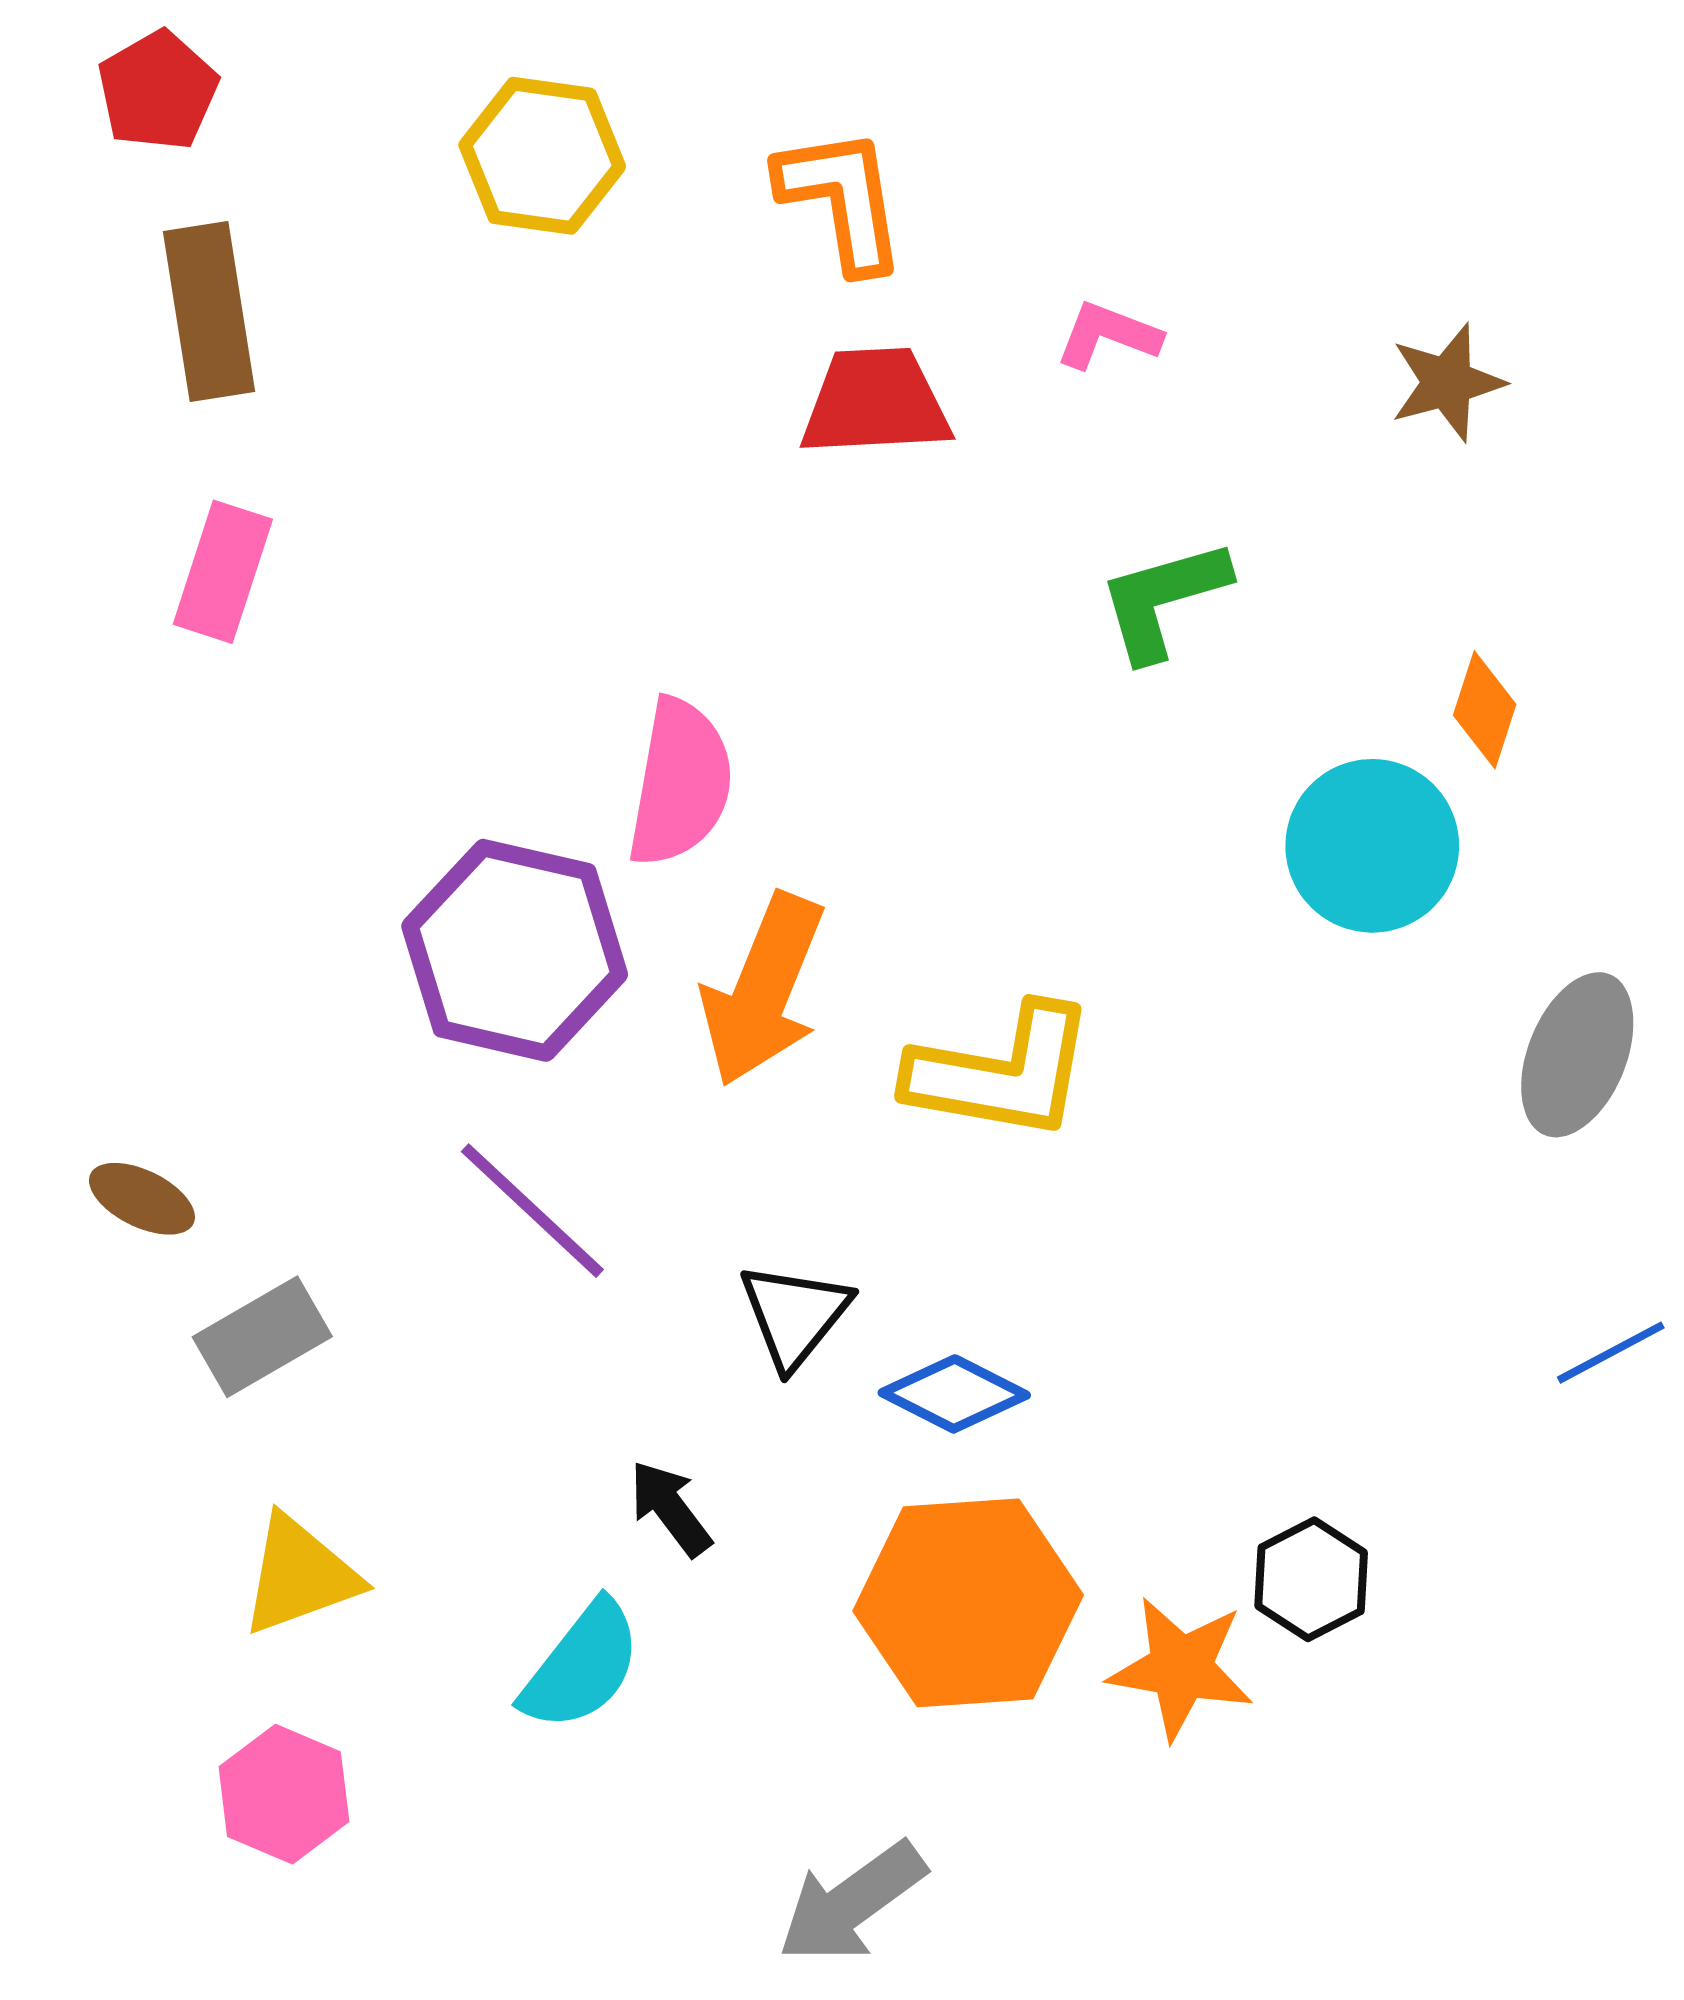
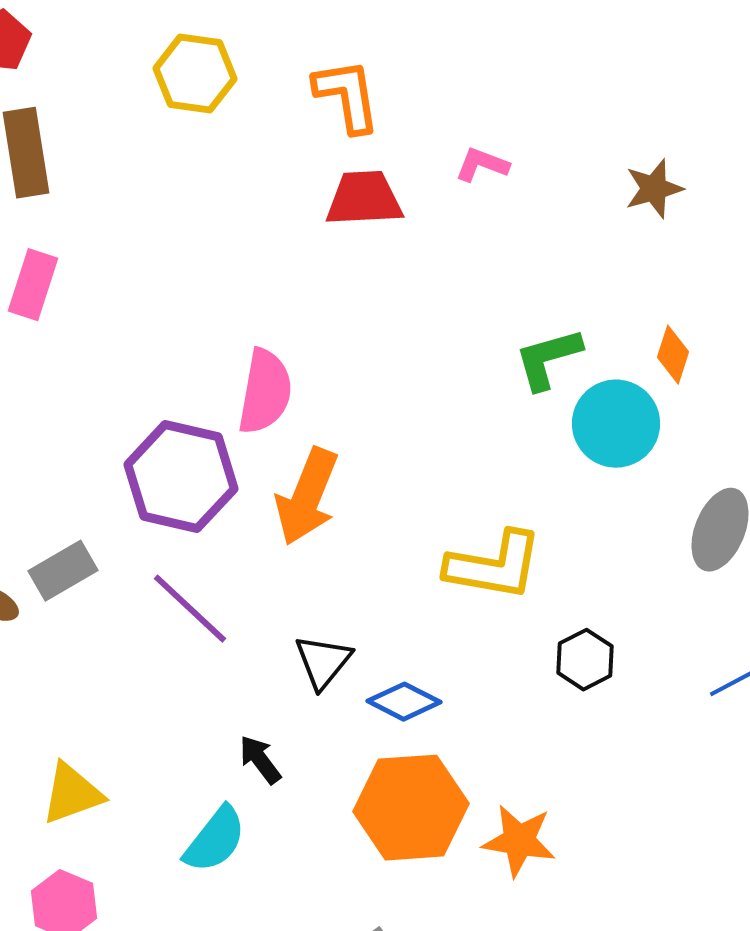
green L-shape: (1163, 599) -> (548, 359), moved
yellow L-shape: (1002, 1073) -> (494, 566), moved
gray rectangle: (262, 1337) -> (63, 571), moved
black hexagon: (1311, 1579) -> (585, 660), moved

